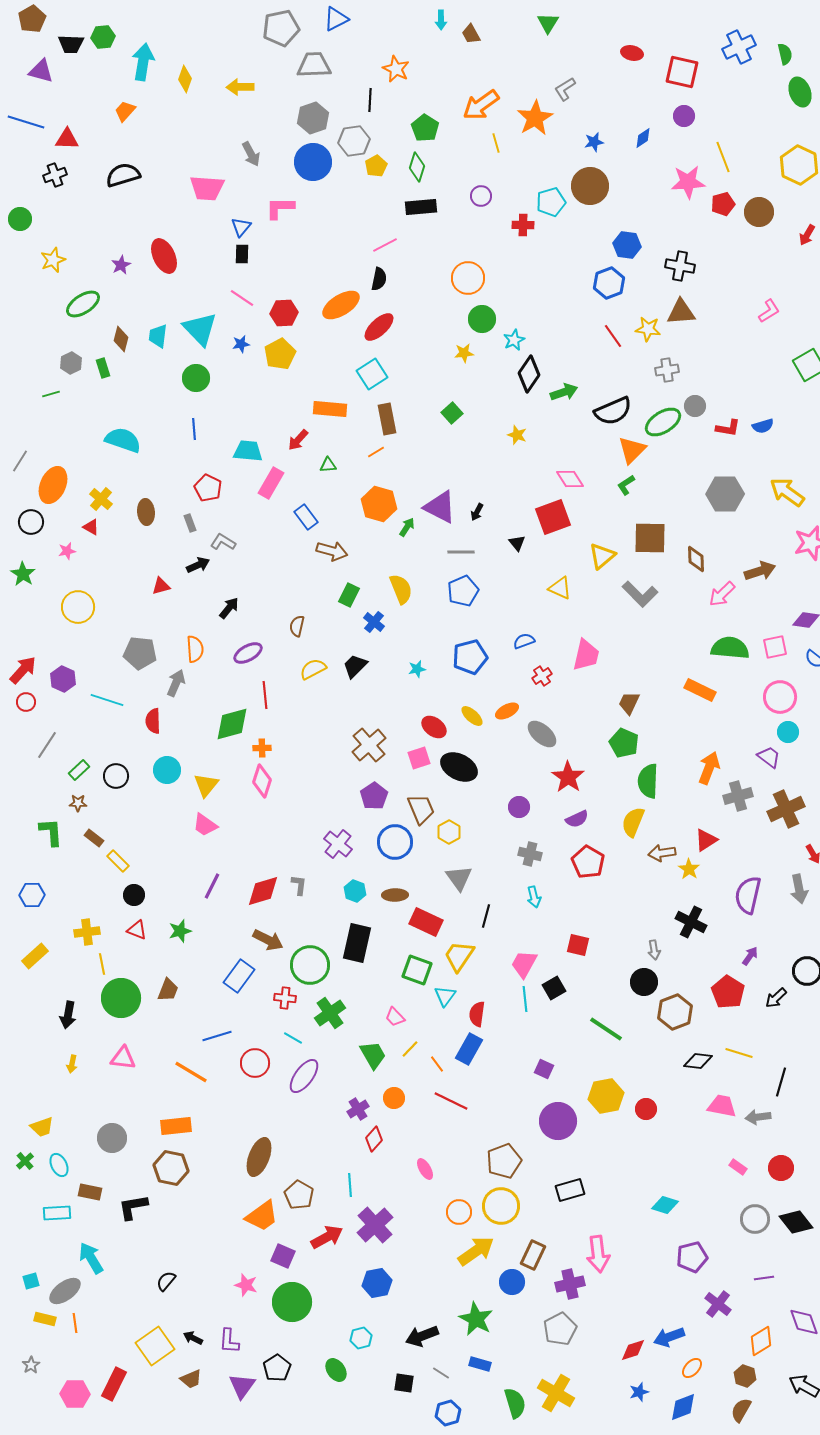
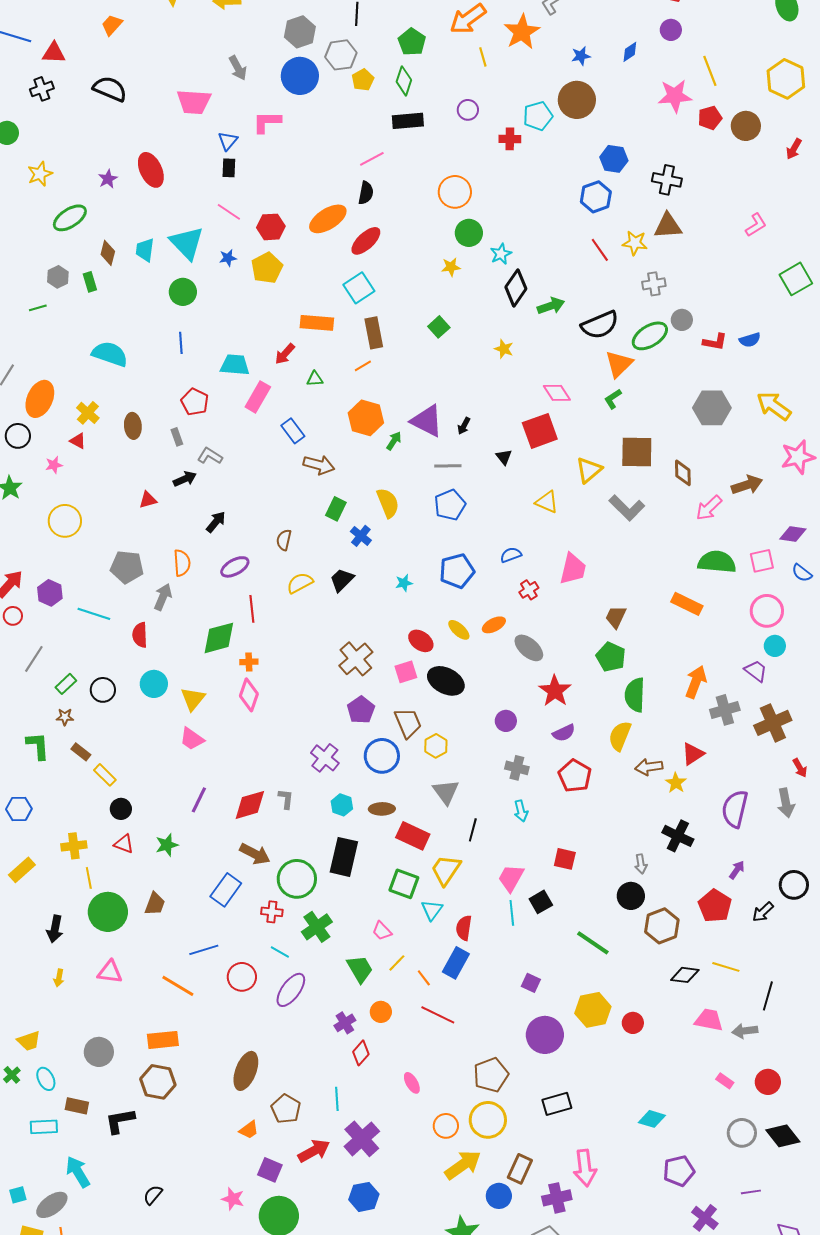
black semicircle: (123, 175) -> (110, 89), turned 40
orange trapezoid: (262, 1216) -> (249, 1130), size x0.6

